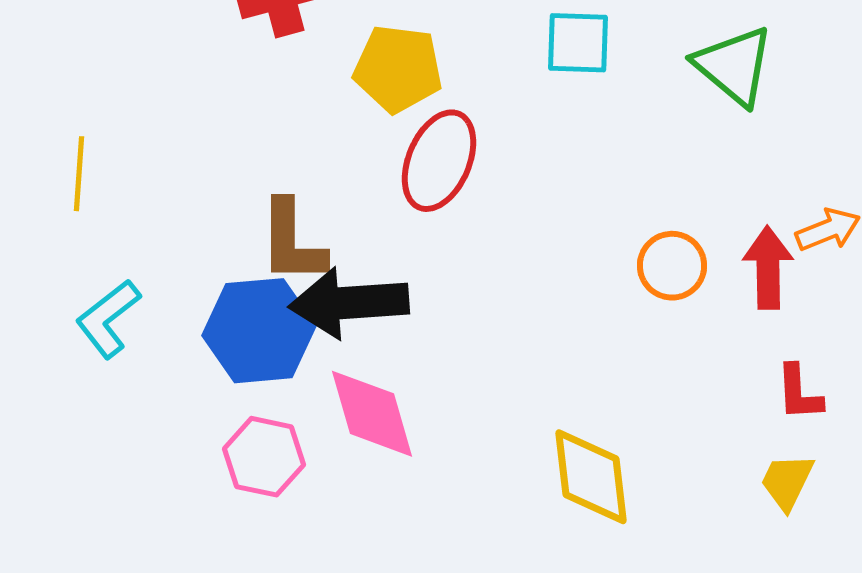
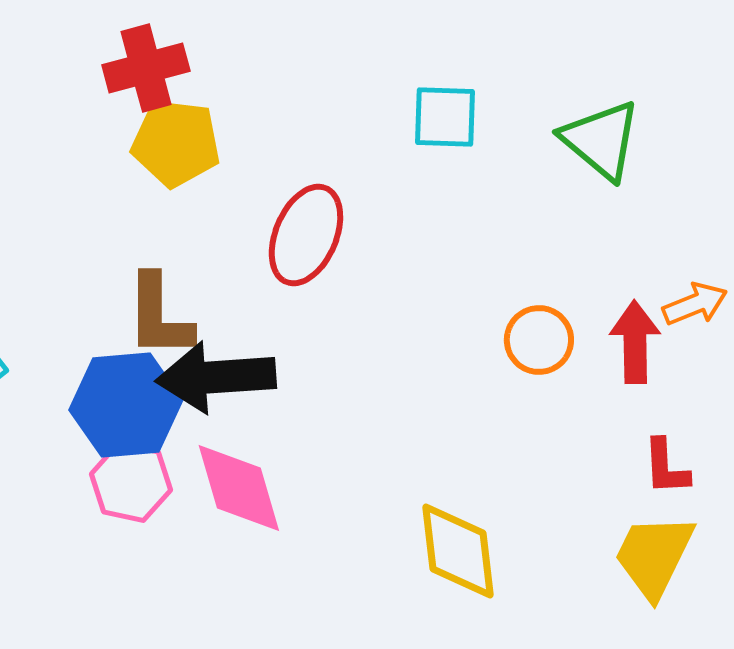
yellow pentagon: (398, 69) -> (176, 143), moved
pink hexagon: (264, 457) -> (131, 482), moved
yellow trapezoid: (787, 482) -> (654, 556), size x1.5

